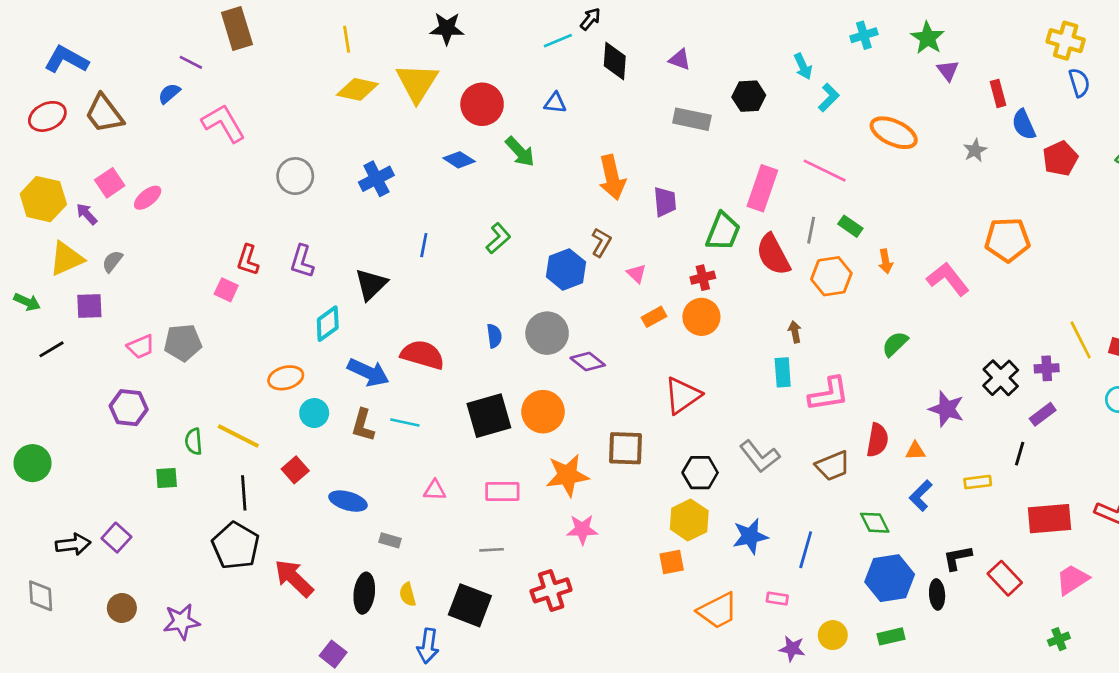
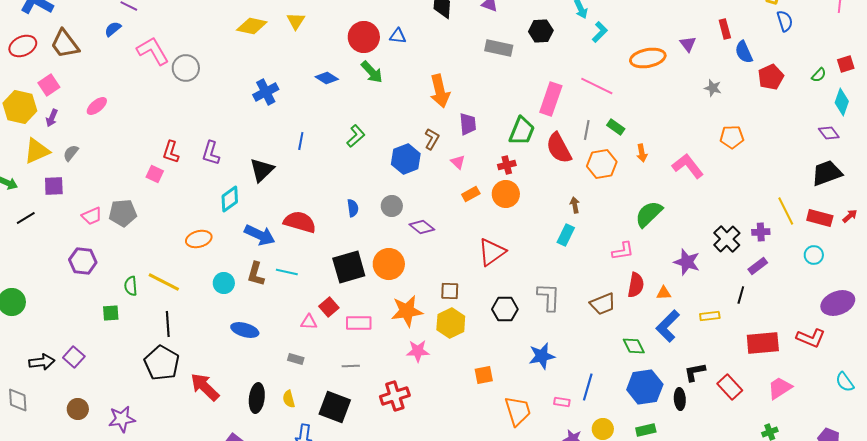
purple triangle: (948, 70) -> (688, 44), moved
yellow triangle: (417, 83) -> (296, 21), size x0.6
red circle: (482, 104) -> (364, 37), moved
orange ellipse: (894, 133) -> (648, 58), turned -36
gray star: (975, 150) -> (713, 88), moved, turned -30
gray circle: (295, 176) -> (186, 68), moved
pink square: (110, 183) -> (49, 85), moved
purple trapezoid: (665, 202) -> (468, 124), moved
purple arrow: (87, 214) -> (52, 118), turned -114
orange pentagon: (1007, 240) -> (732, 137), size x0.7
gray circle: (547, 333) -> (392, 206), size x0.7
green semicircle: (895, 344) -> (649, 214), size x1.4
cyan rectangle: (783, 372) -> (566, 235), turned 30
pink L-shape: (829, 394) -> (623, 251), moved, size x0.7
cyan circle: (314, 413) -> (224, 283), moved
brown square: (626, 448) -> (450, 291), size x0.7
gray L-shape: (760, 456) -> (549, 297), turned -140
red square: (295, 470) -> (329, 307), moved
blue L-shape: (921, 496) -> (668, 326), size x1.4
yellow hexagon: (689, 520) -> (451, 323), moved
gray rectangle: (390, 540) -> (296, 359), moved
blue line: (806, 550) -> (588, 387), moved
orange trapezoid: (718, 611) -> (518, 411), turned -80

